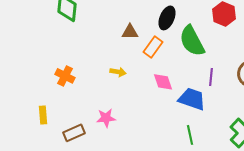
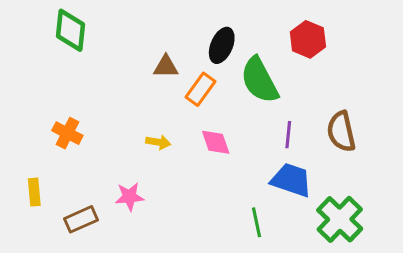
yellow arrow: (118, 72) -> (158, 142), moved
blue trapezoid: (192, 99) -> (291, 180), moved

